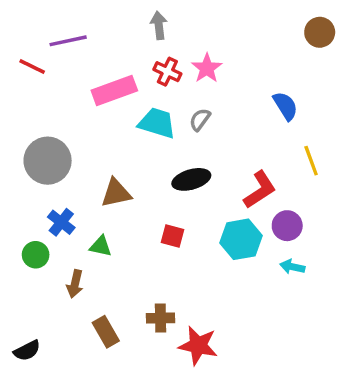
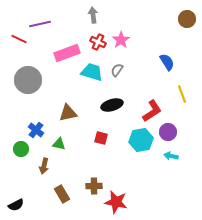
gray circle: (48, 161) -> (28, 80), moved

